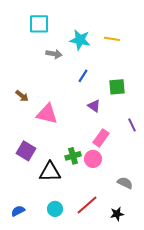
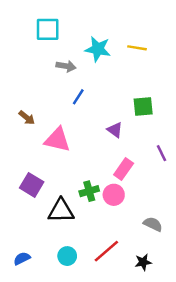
blue line: (83, 76) -> (78, 97), moved

